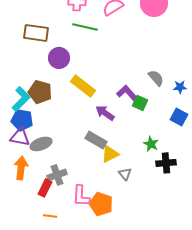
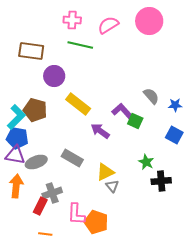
gray rectangle: (96, 140) -> (72, 158), moved
gray triangle: (125, 174) -> (112, 186), moved

